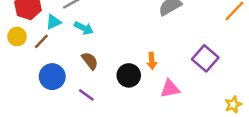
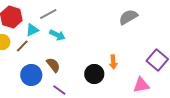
brown semicircle: (90, 61) -> (53, 65), moved
pink triangle: (170, 89) -> (141, 85), moved

